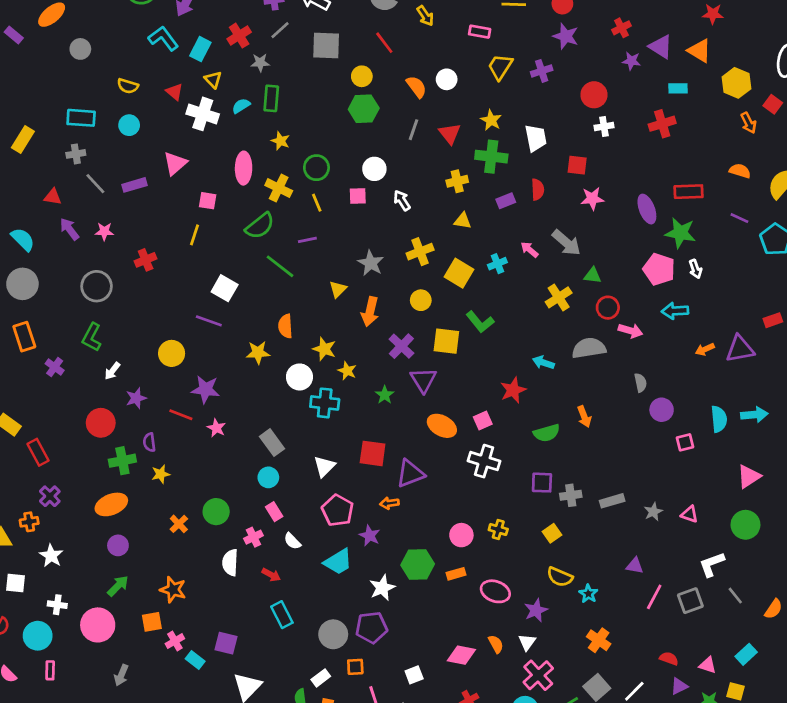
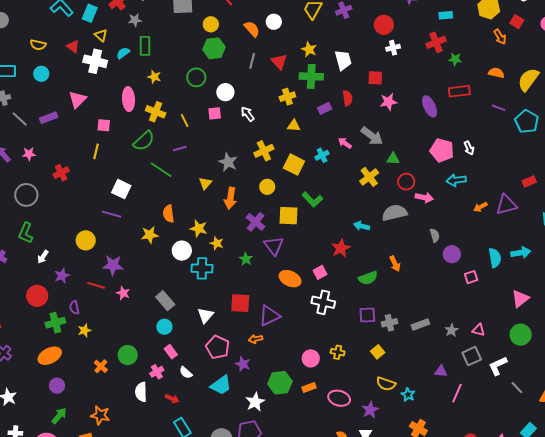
green circle: (316, 168) -> (196, 77), moved
green star: (680, 233) -> (455, 59), moved, size x0.6
gray square: (690, 601) -> (472, 356), moved

